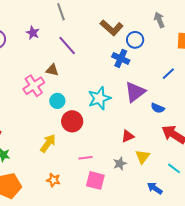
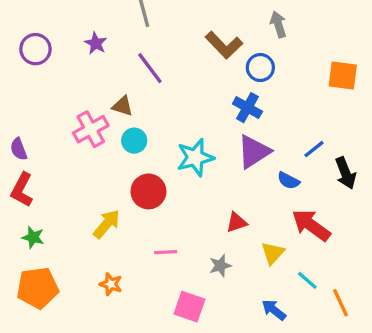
gray arrow: (159, 20) -> (278, 24), moved
blue cross: (121, 58) -> (247, 108), moved
blue line: (168, 74) -> (314, 149), moved
cyan circle: (57, 101) -> (134, 141), moved
yellow triangle: (143, 157) -> (273, 253), moved
pink square: (95, 180) -> (189, 307), moved

